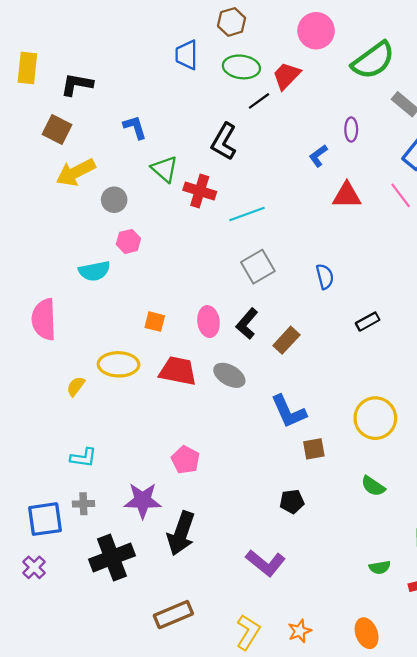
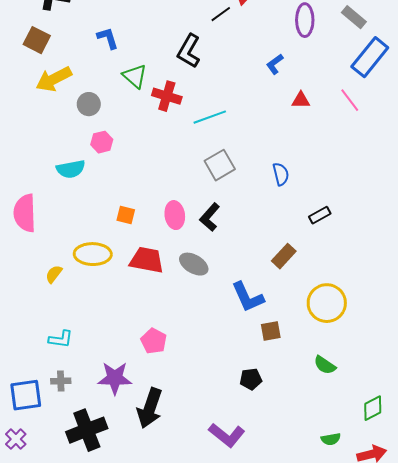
purple ellipse: (351, 129) -> (305, 20), moved, size x1.5
red triangle: (347, 195) -> (301, 100), size x0.7
brown rectangle: (286, 340) -> (284, 256), moved

